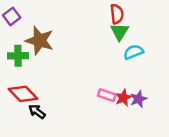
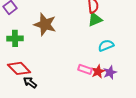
green triangle: (119, 32) -> (95, 19), turned 35
brown star: (40, 41) -> (45, 24), moved
cyan semicircle: (133, 52) -> (106, 45), moved

